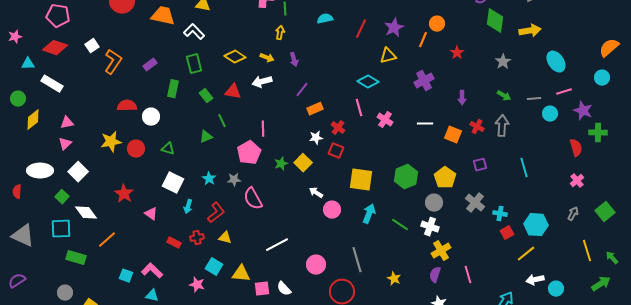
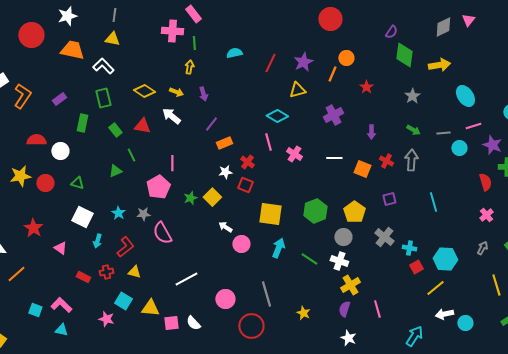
white arrow: (262, 82) -> (171, 116), turned 54

